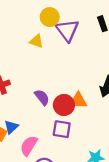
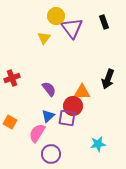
yellow triangle: (36, 41) -> (44, 38), turned 48
red circle: (64, 105) -> (73, 106), moved
blue triangle: (11, 127) -> (48, 116), moved

